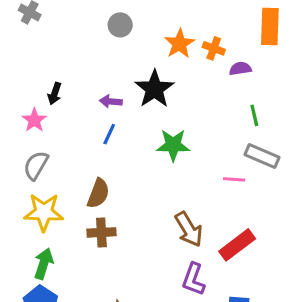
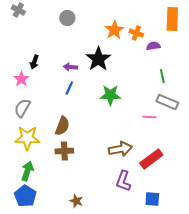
gray circle: (120, 25) -> (67, 18), moved
brown arrow: (189, 229) -> (120, 149), turned -70

